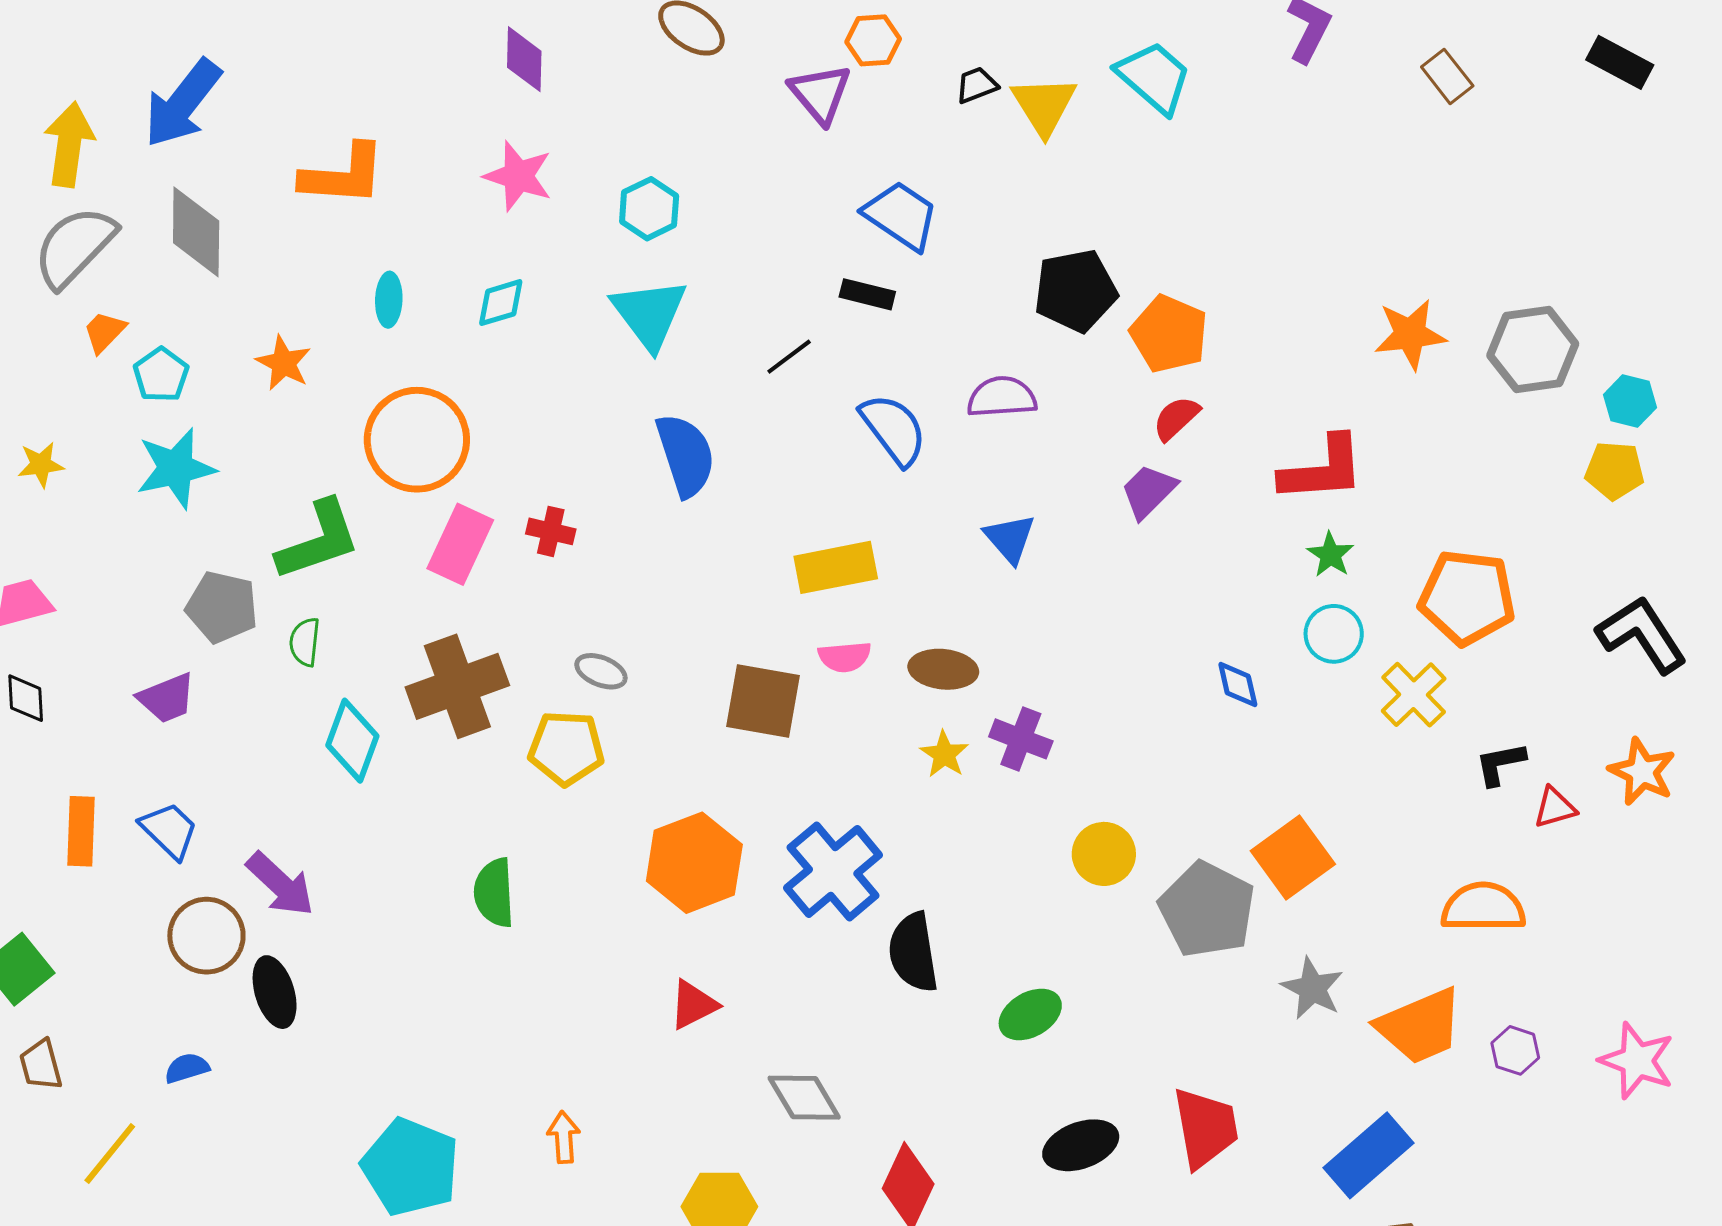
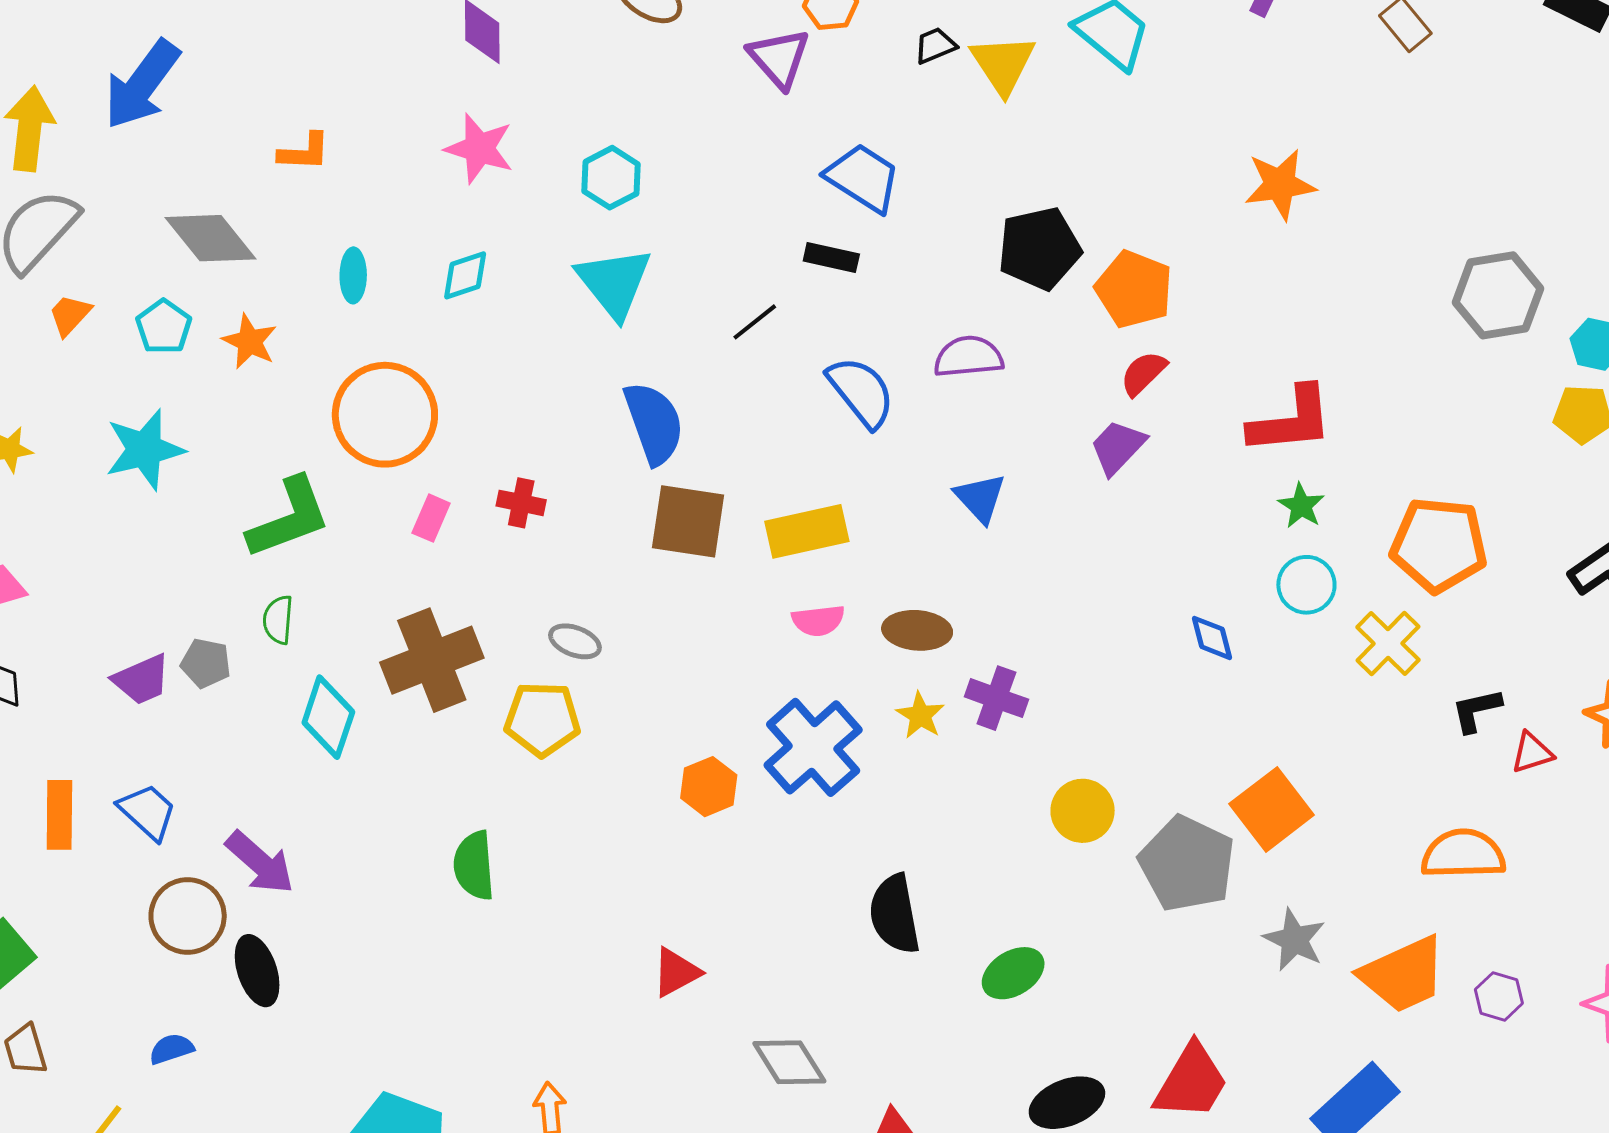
orange L-shape: (343, 175) -> (304, 152), size x0.6
gray diamond: (196, 232) -> (210, 238), moved, turned -38
orange star: (1410, 334) -> (1280, 185), moved
cyan pentagon: (161, 375) -> (164, 327), moved
pink rectangle: (460, 544) -> (431, 518), size x0.6
gray pentagon: (222, 607) -> (206, 663), moved, size x0.7
brown square: (763, 701) -> (688, 521), moved
orange hexagon: (694, 863) -> (709, 787), moved, size x0.6
blue cross: (833, 872) -> (813, 747), moved
red trapezoid: (1205, 1128) -> (1191, 1082), turned 42

